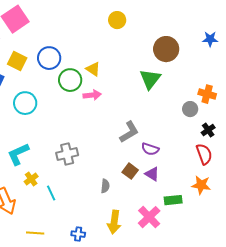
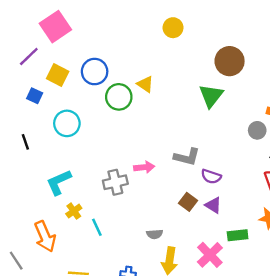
pink arrow: (92, 95) -> (144, 167), moved
gray L-shape: (129, 132) -> (187, 157), turned 45
gray semicircle: (105, 186) -> (155, 234), moved, turned 80

